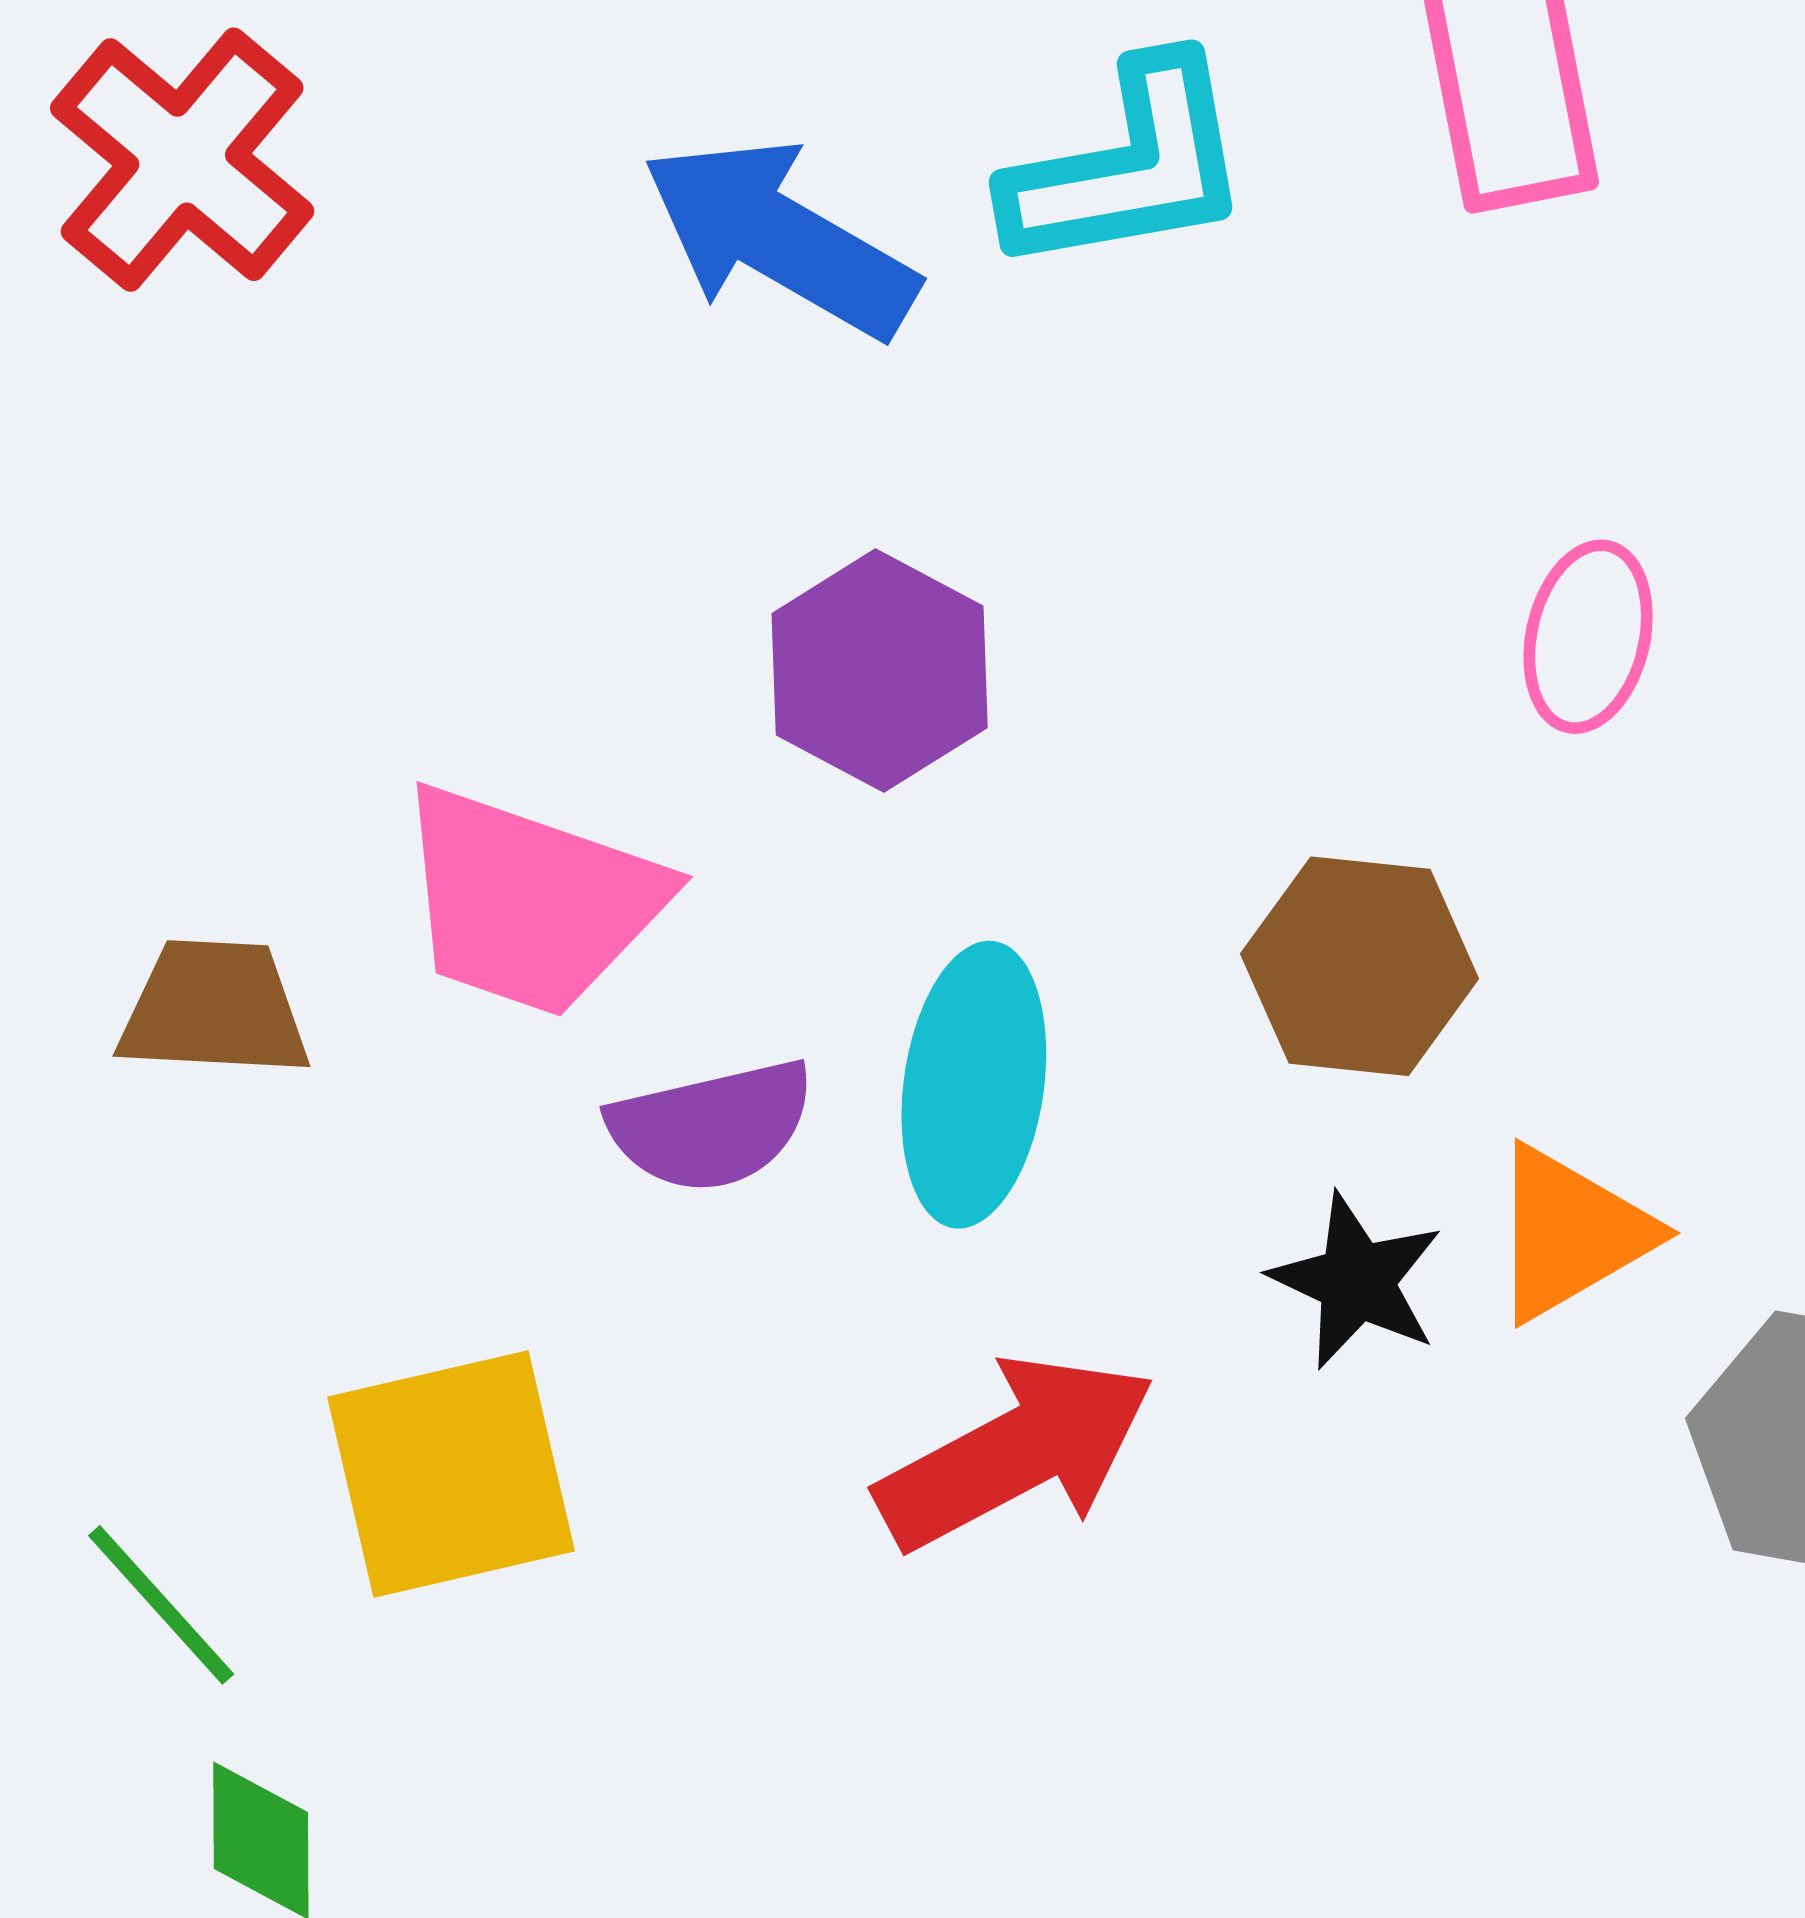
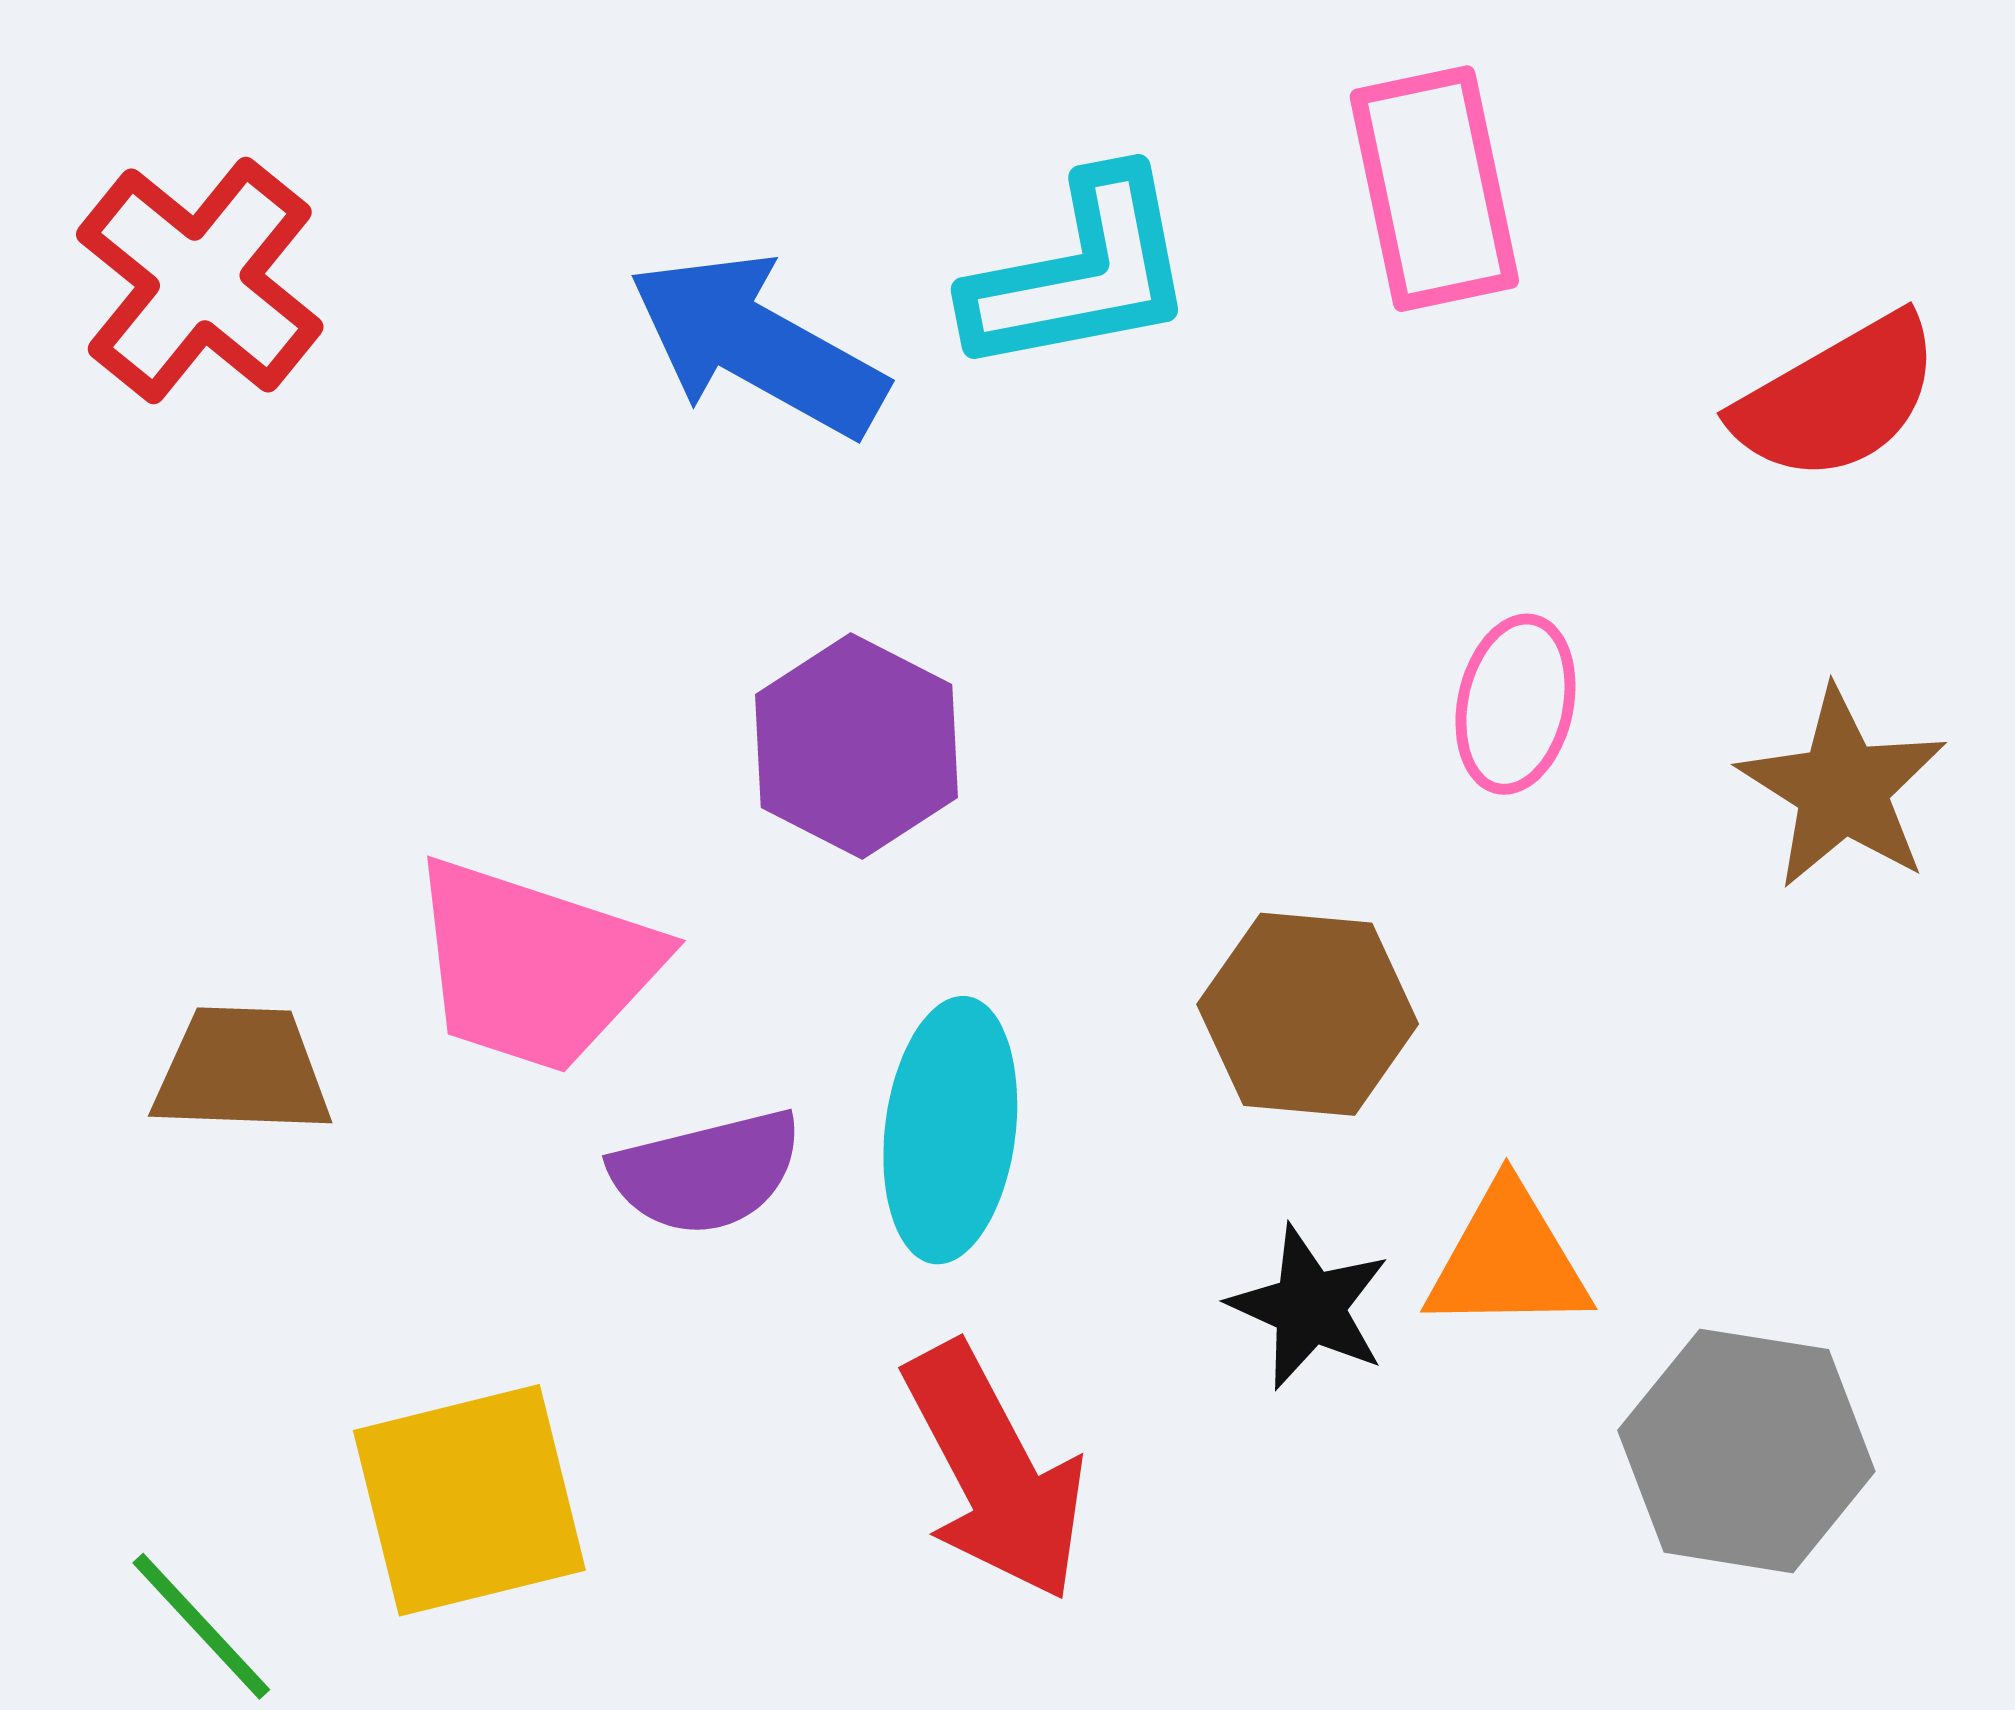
orange triangle: (1571, 1233) -> (1508, 1260), turned 30
red arrow: (1016, 1452) -> (995, 1472), turned 91

